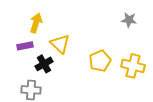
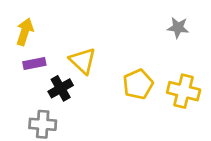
yellow arrow: (36, 23) -> (25, 32), moved

